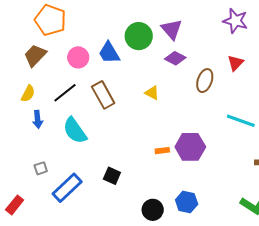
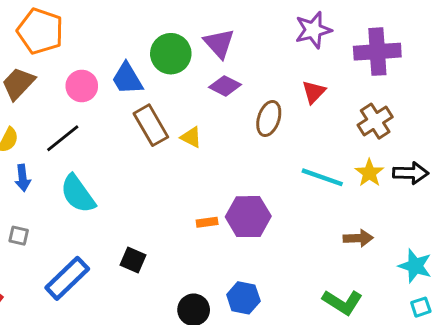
purple star: (235, 21) -> (313, 30), turned -30
brown rectangle: (103, 95) -> (151, 125), moved
gray square: (41, 168) -> (19, 236), moved, turned 32

